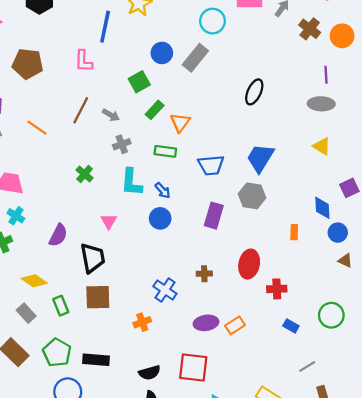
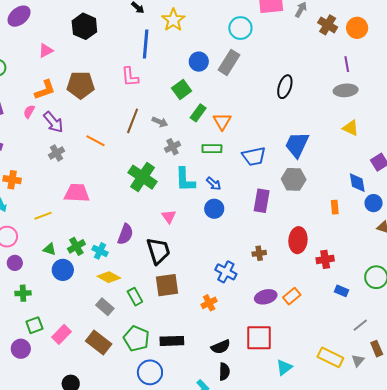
green cross: (85, 174) -> (143, 177), size x1.8
cyan cross: (16, 216) -> (100, 251), moved

